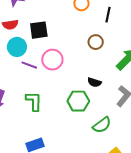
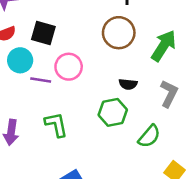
black square: (39, 30) -> (43, 33), turned 36
brown circle: (96, 42) -> (119, 33), size x1.6

